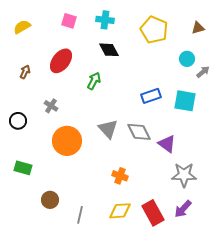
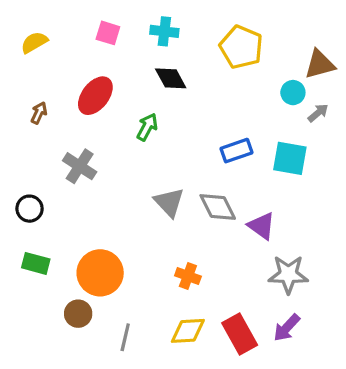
brown triangle: (198, 28) -> (320, 64), moved, size x1.5
gray cross: (51, 106) -> (80, 166), size x1.5
black circle: (18, 121) -> (30, 209), moved
orange circle: (67, 141) -> (100, 273), moved

